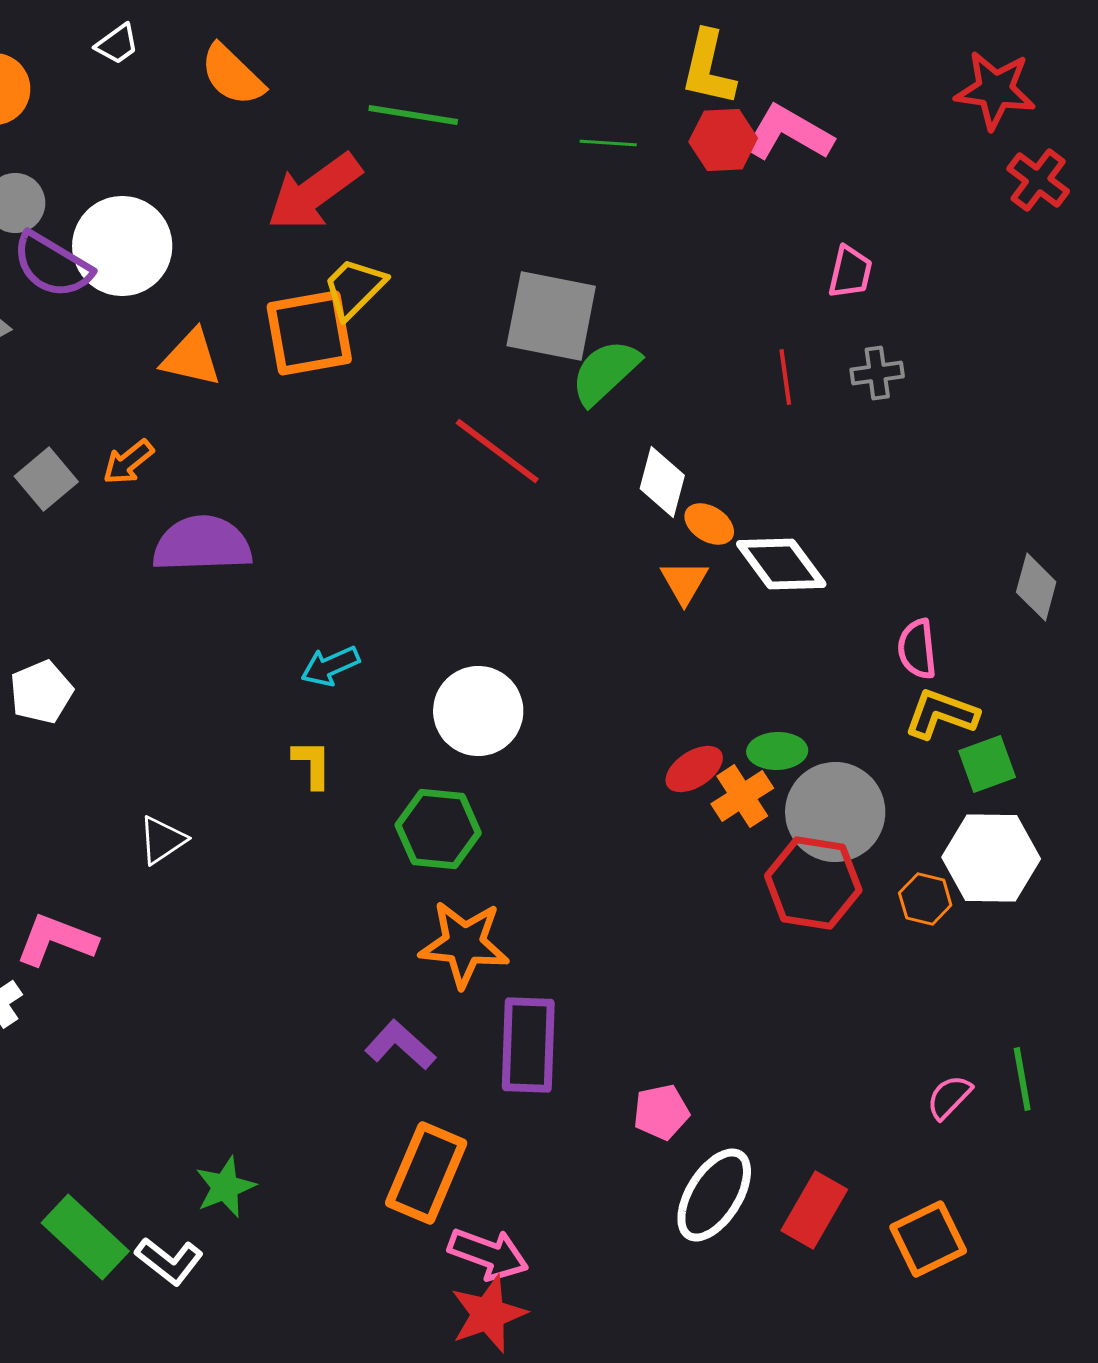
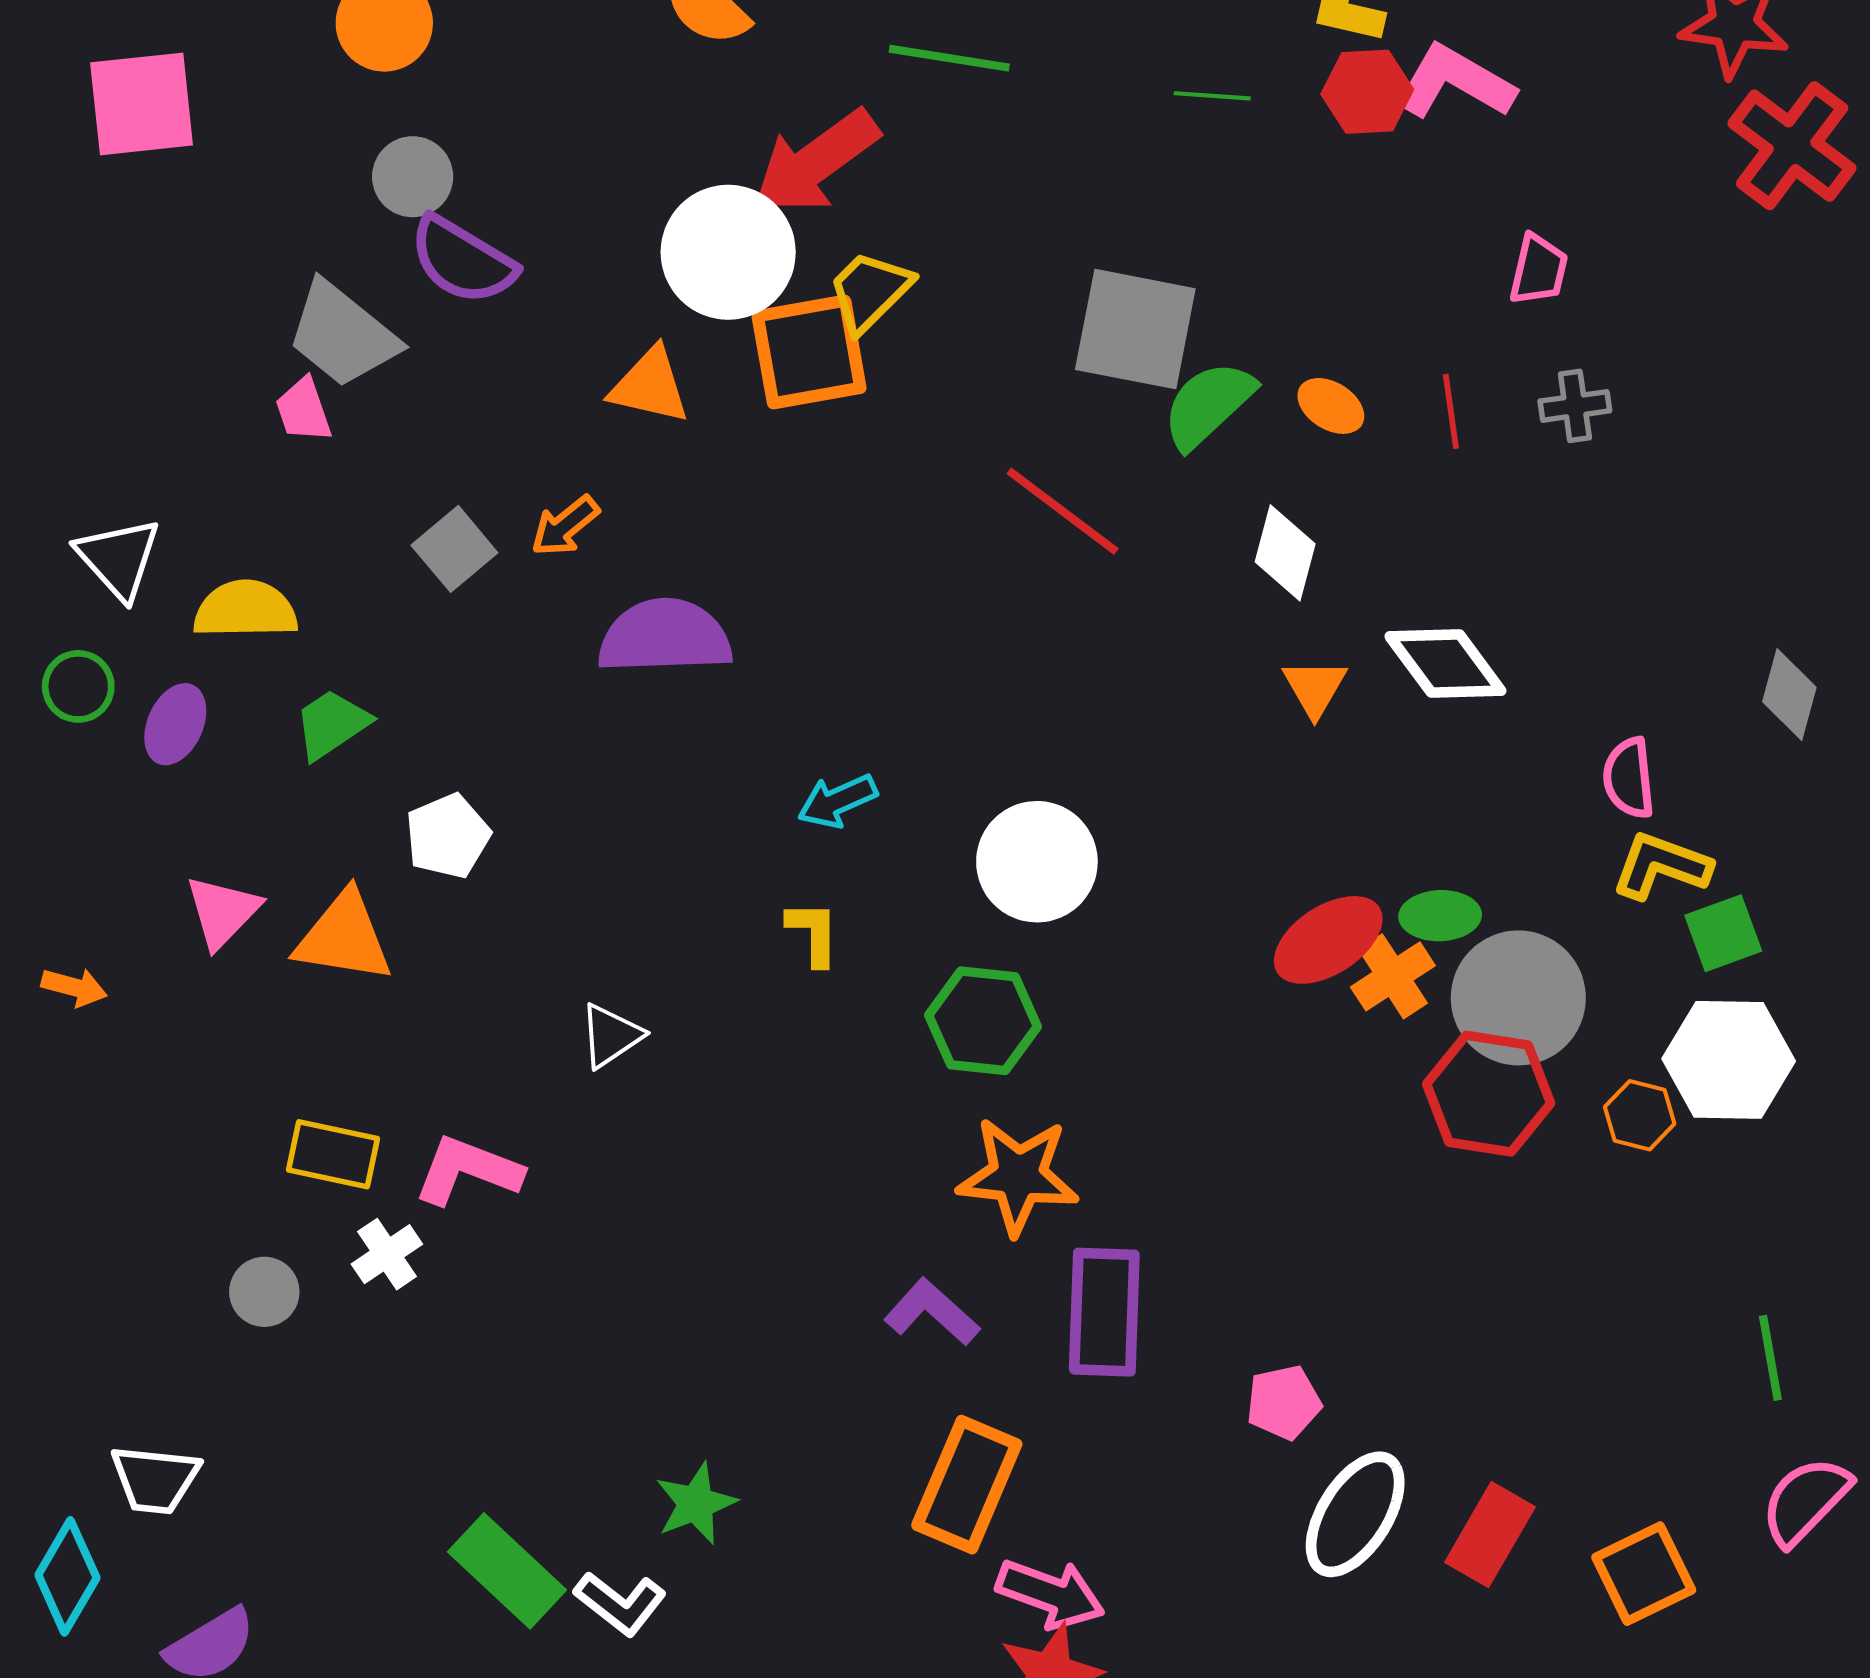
red cross: (1038, 180) -> (1792, 146), size x1.5
white circle: (122, 246) -> (728, 252), moved
orange ellipse: (709, 524) -> (1331, 406), moved
red ellipse: (694, 769) -> (1328, 940), size x1.4
pink semicircle: (949, 1097) -> (1806, 1501), moved, size x1.5

